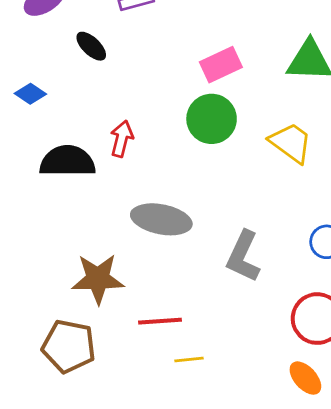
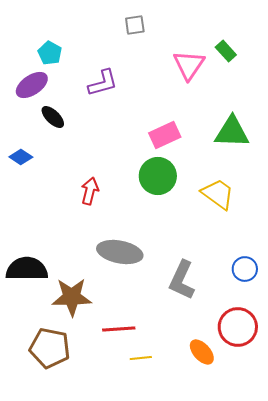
black ellipse: (91, 46) -> (53, 117), moved
black semicircle: (67, 161) -> (27, 269), moved
orange ellipse: (305, 378) -> (202, 352), moved

